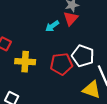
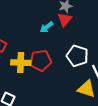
red pentagon: (61, 64) -> (41, 61), moved

